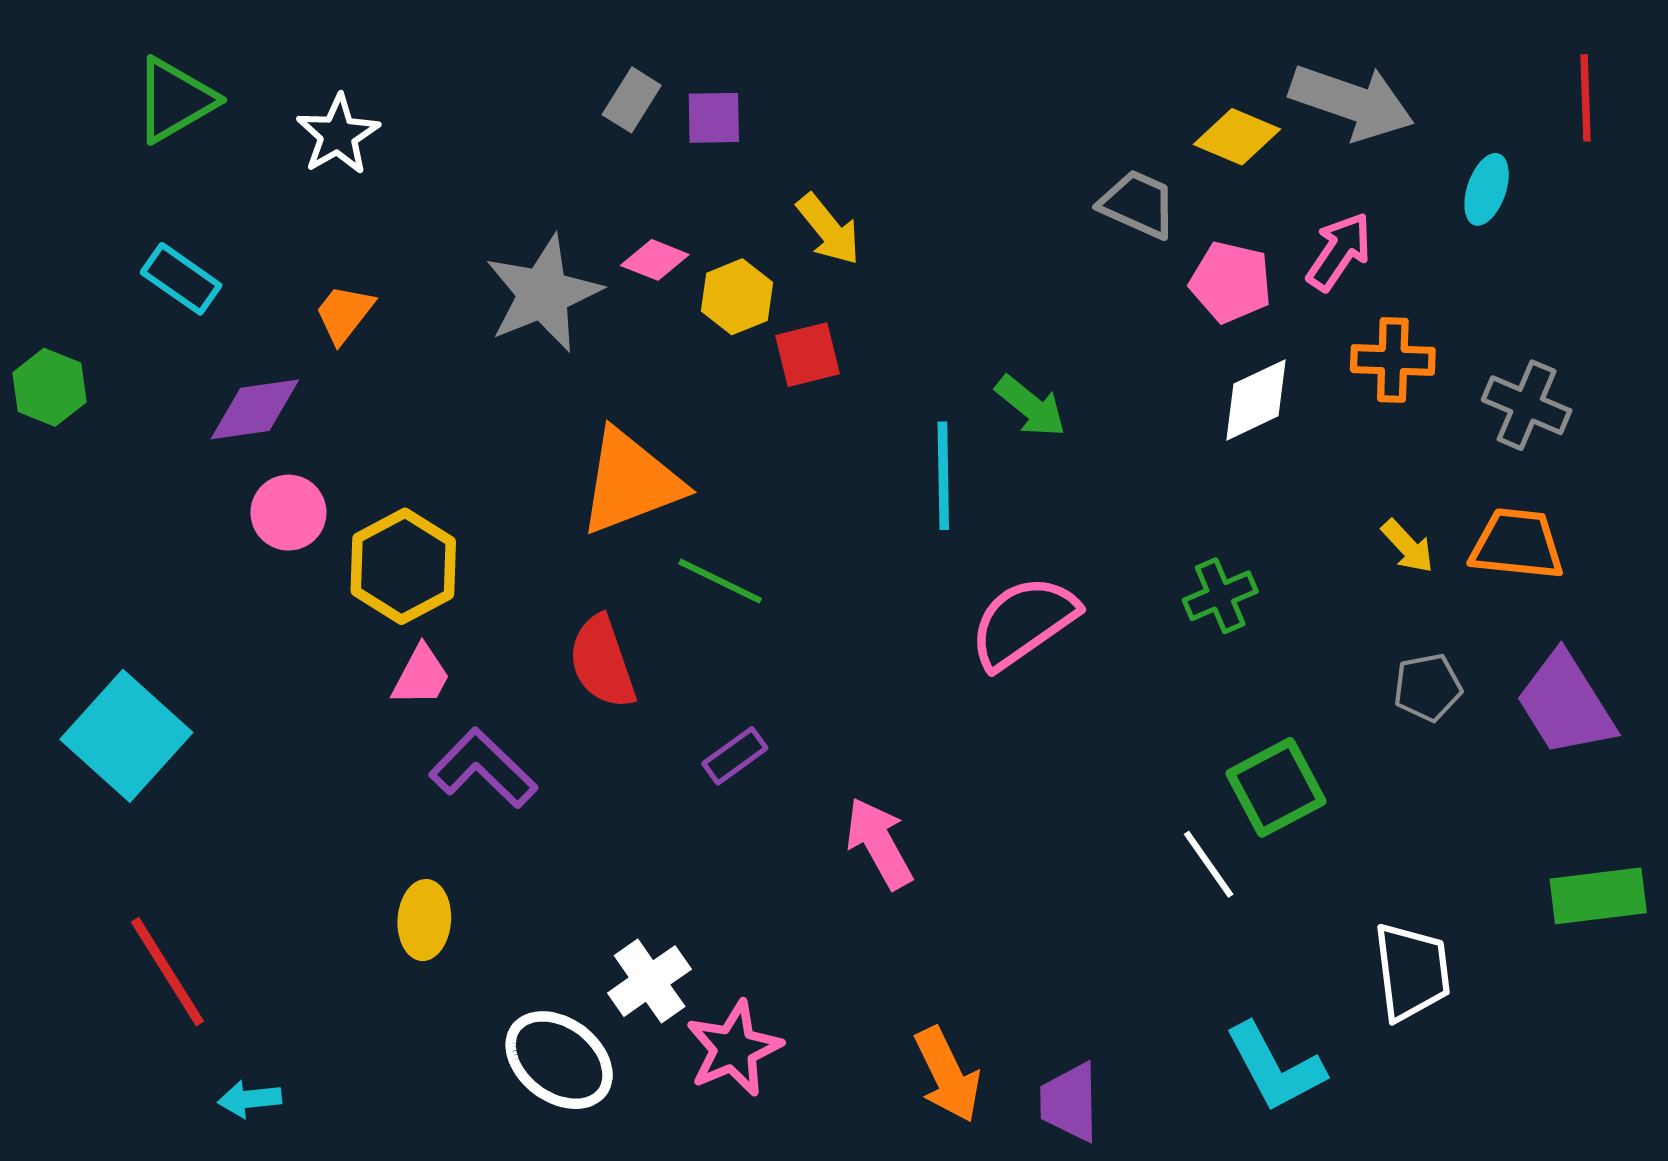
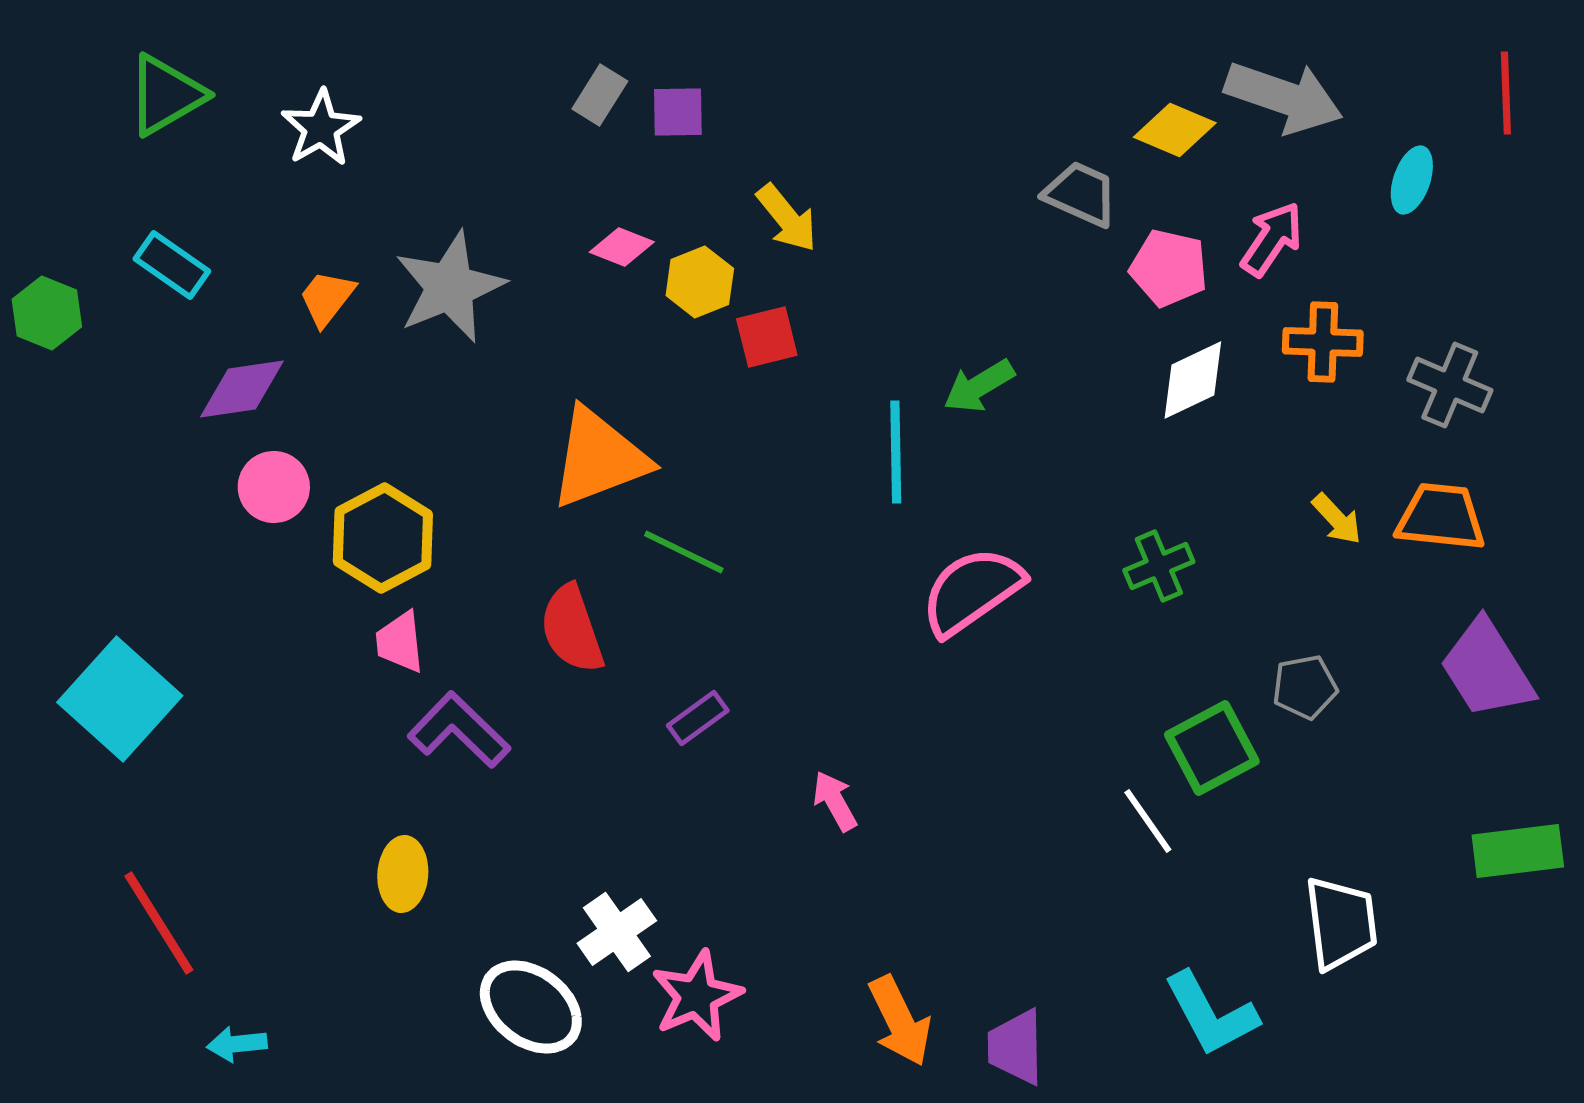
gray star: (543, 294) -> (450, 287), moved
green hexagon: (49, 387) -> (47, 313), moved
green arrow: (1031, 406) -> (979, 386), turned 110
pink trapezoid: (421, 676) -> (400, 642), turned 146
gray pentagon: (1428, 687) -> (1305, 687), moved
pink arrow: (879, 843) -> (835, 801), size x0.7

